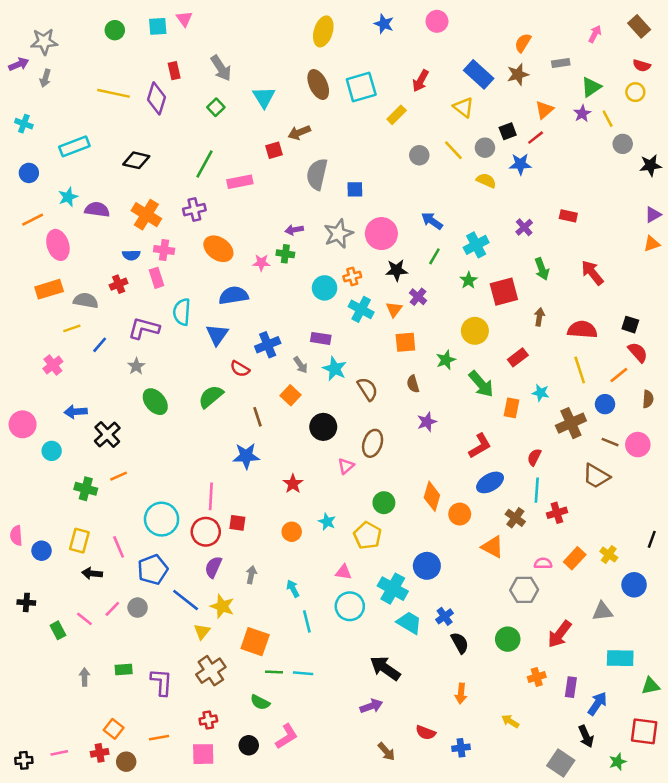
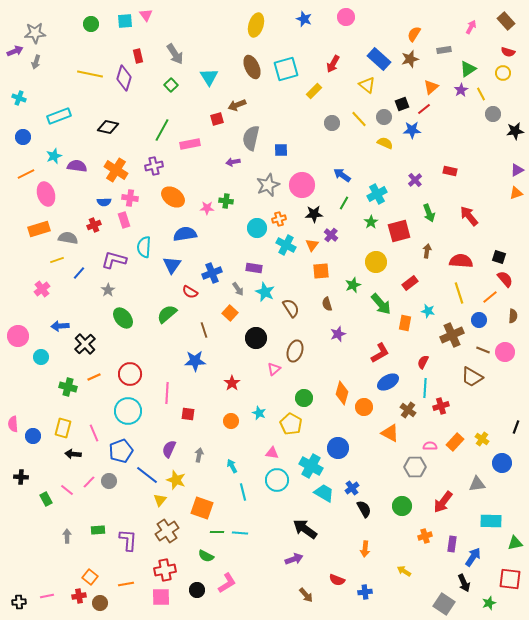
purple arrow: (294, 230) -> (233, 162), moved
red circle: (206, 532) -> (130, 374), moved
red cross: (208, 720) -> (165, 570), size x1.5

